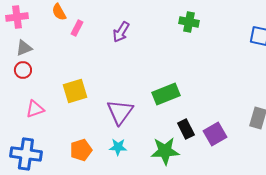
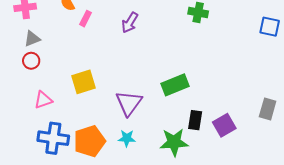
black rectangle: (186, 129) -> (195, 120), turned 36
orange pentagon: (81, 150) -> (90, 141), size x1.4
blue cross: (26, 154) -> (53, 138), moved

